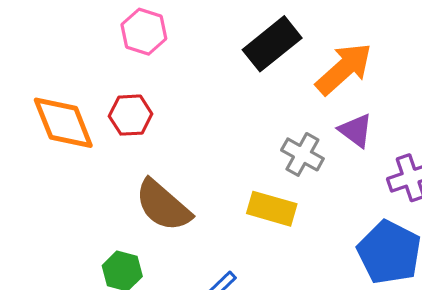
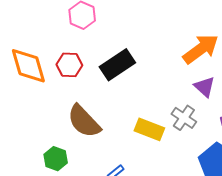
black rectangle: (272, 44) -> (117, 65), moved
gray cross: (302, 154) -> (184, 118), moved

